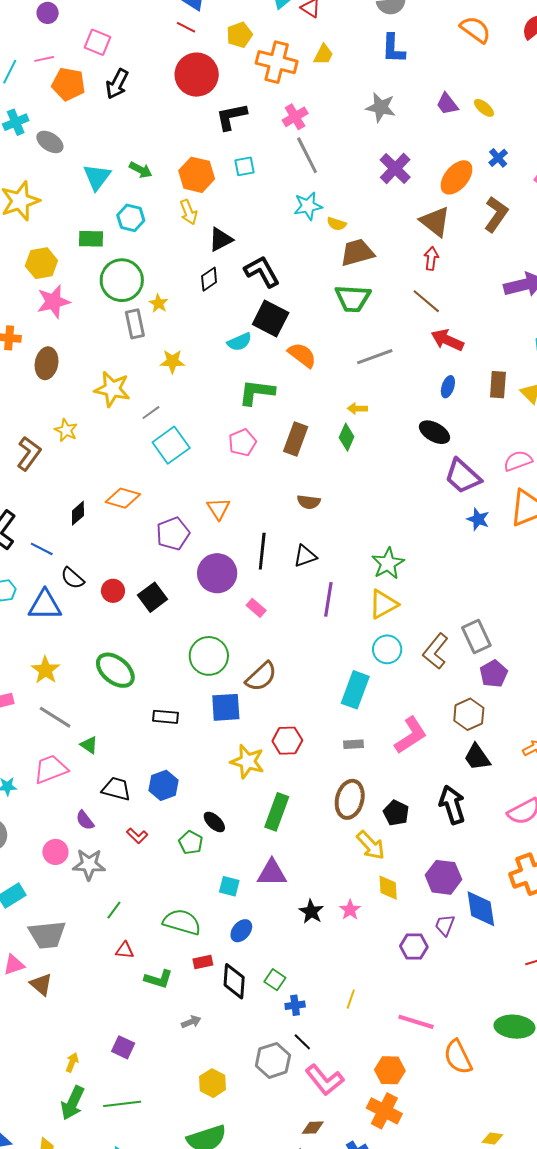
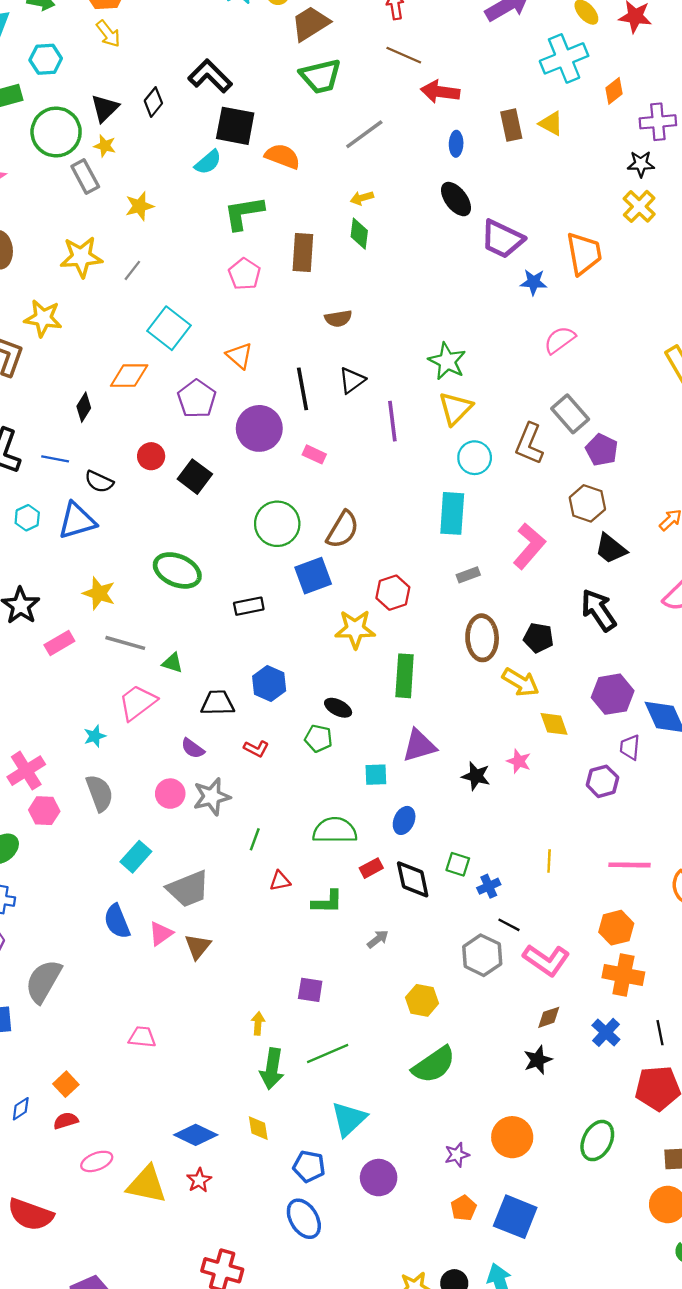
black triangle: (221, 239) -> (105, 108), moved
yellow star: (66, 430) -> (43, 318), size x1.4
black ellipse: (434, 432) -> (456, 199), turned 40
cyan square: (171, 445) -> (169, 328), moved
pink semicircle: (518, 461) -> (560, 340), moved
red circle: (113, 591) -> (151, 456), moved
brown triangle: (41, 984) -> (198, 946), turned 45

